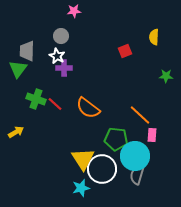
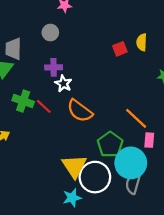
yellow semicircle: (154, 37) -> (142, 42), moved
white star: (57, 56) -> (63, 84), moved
green pentagon: (116, 139) -> (110, 144), turned 30

